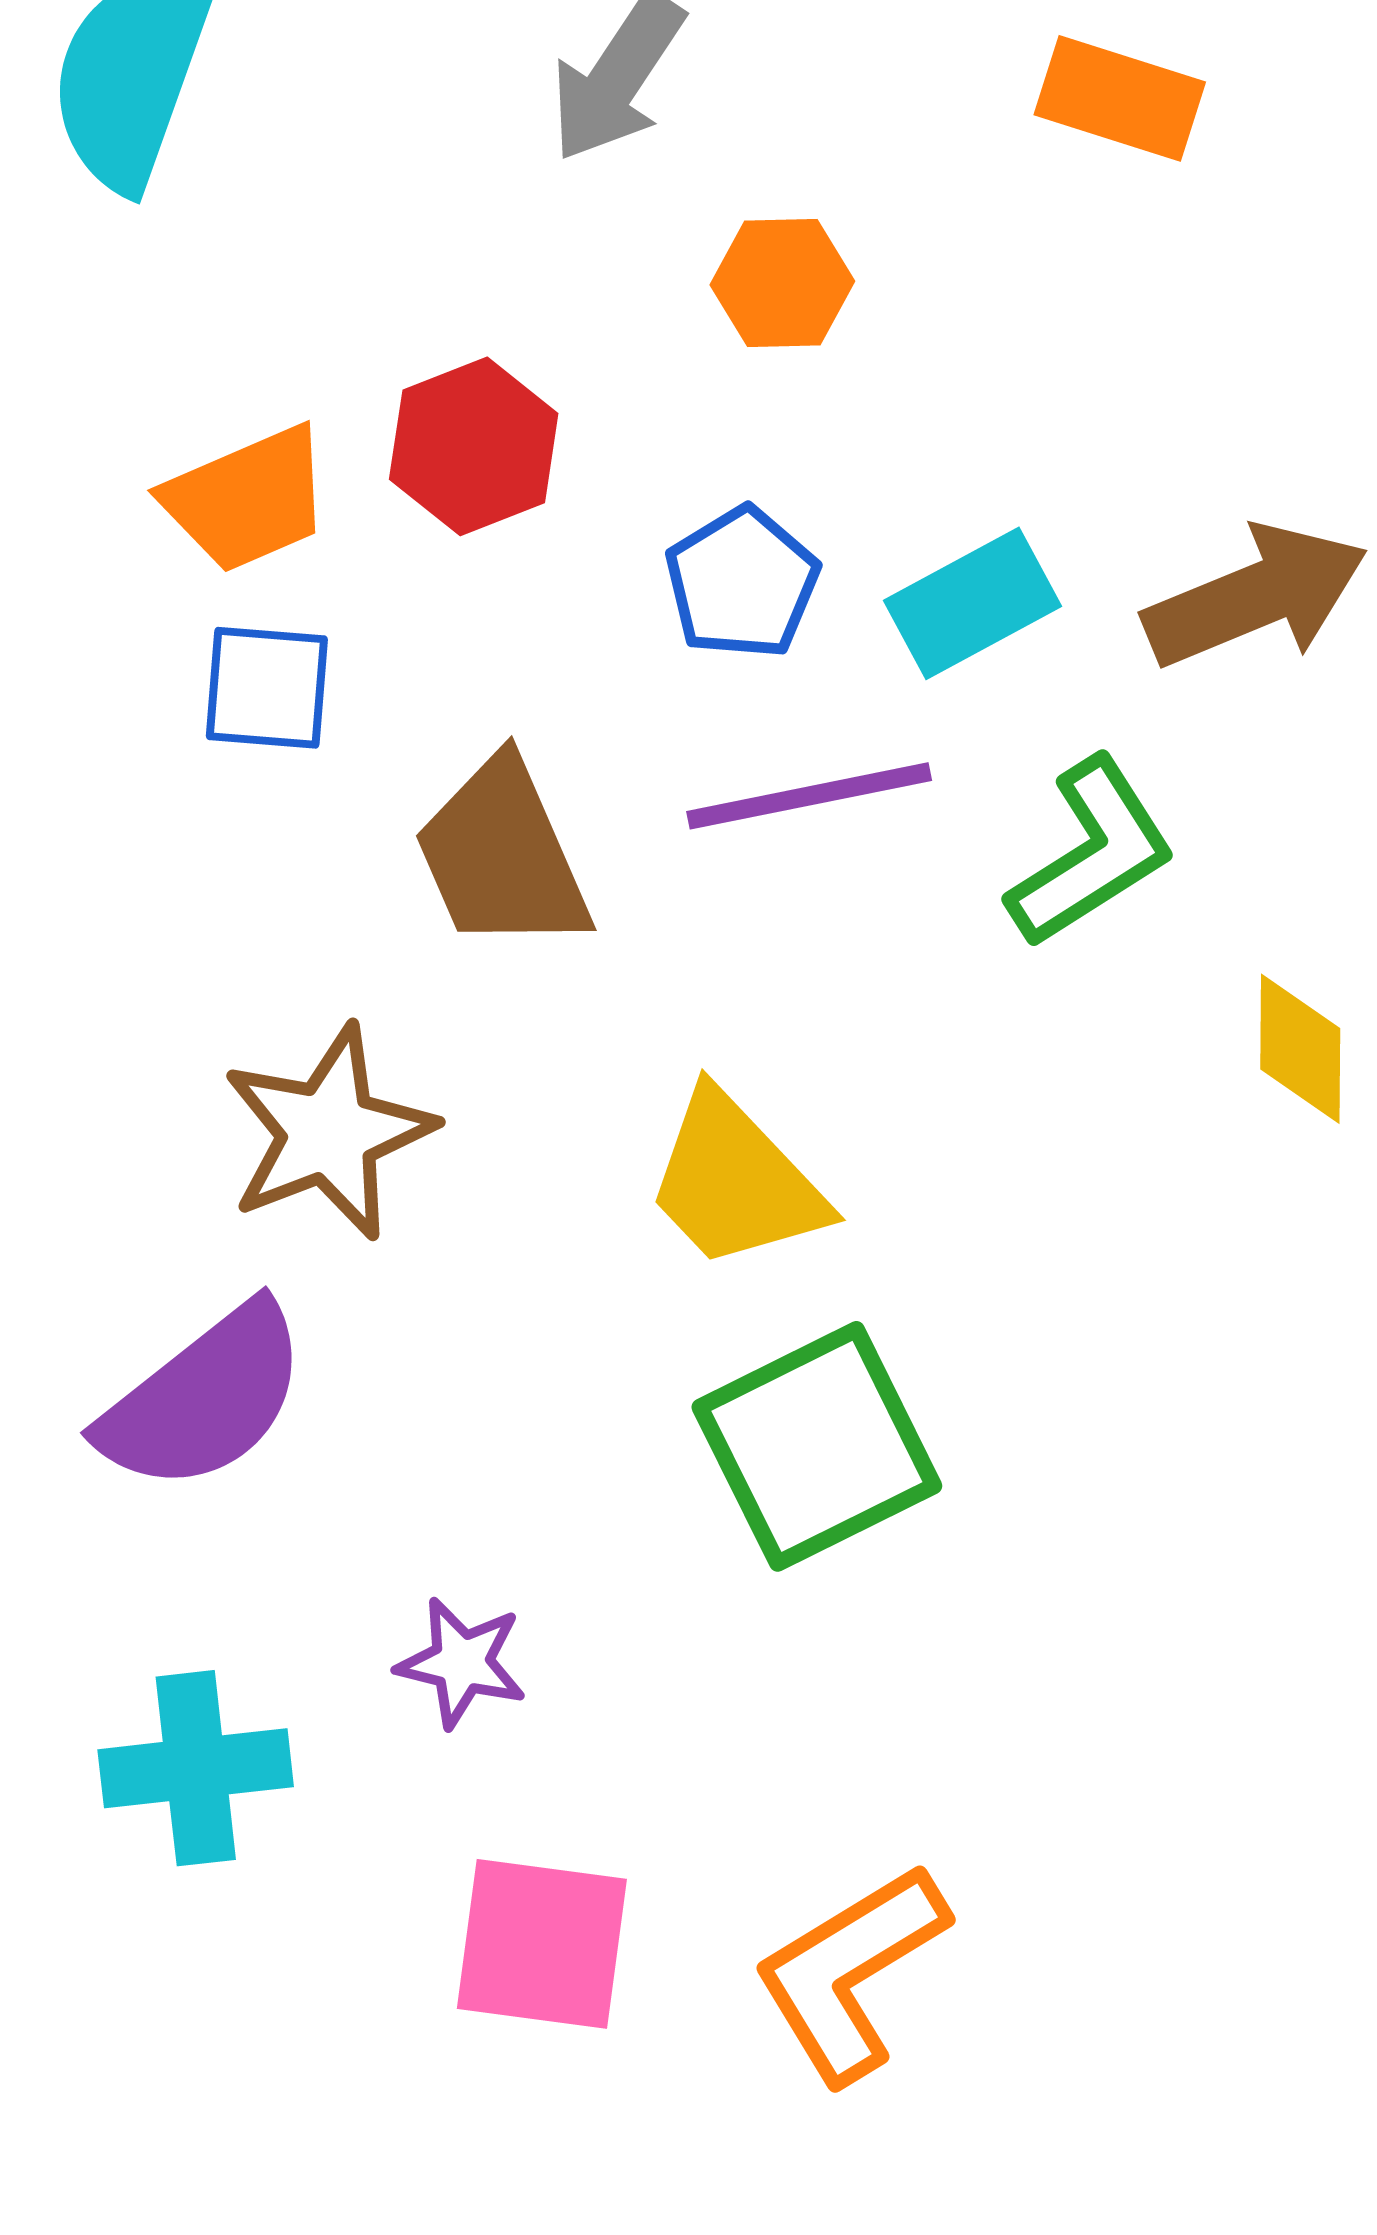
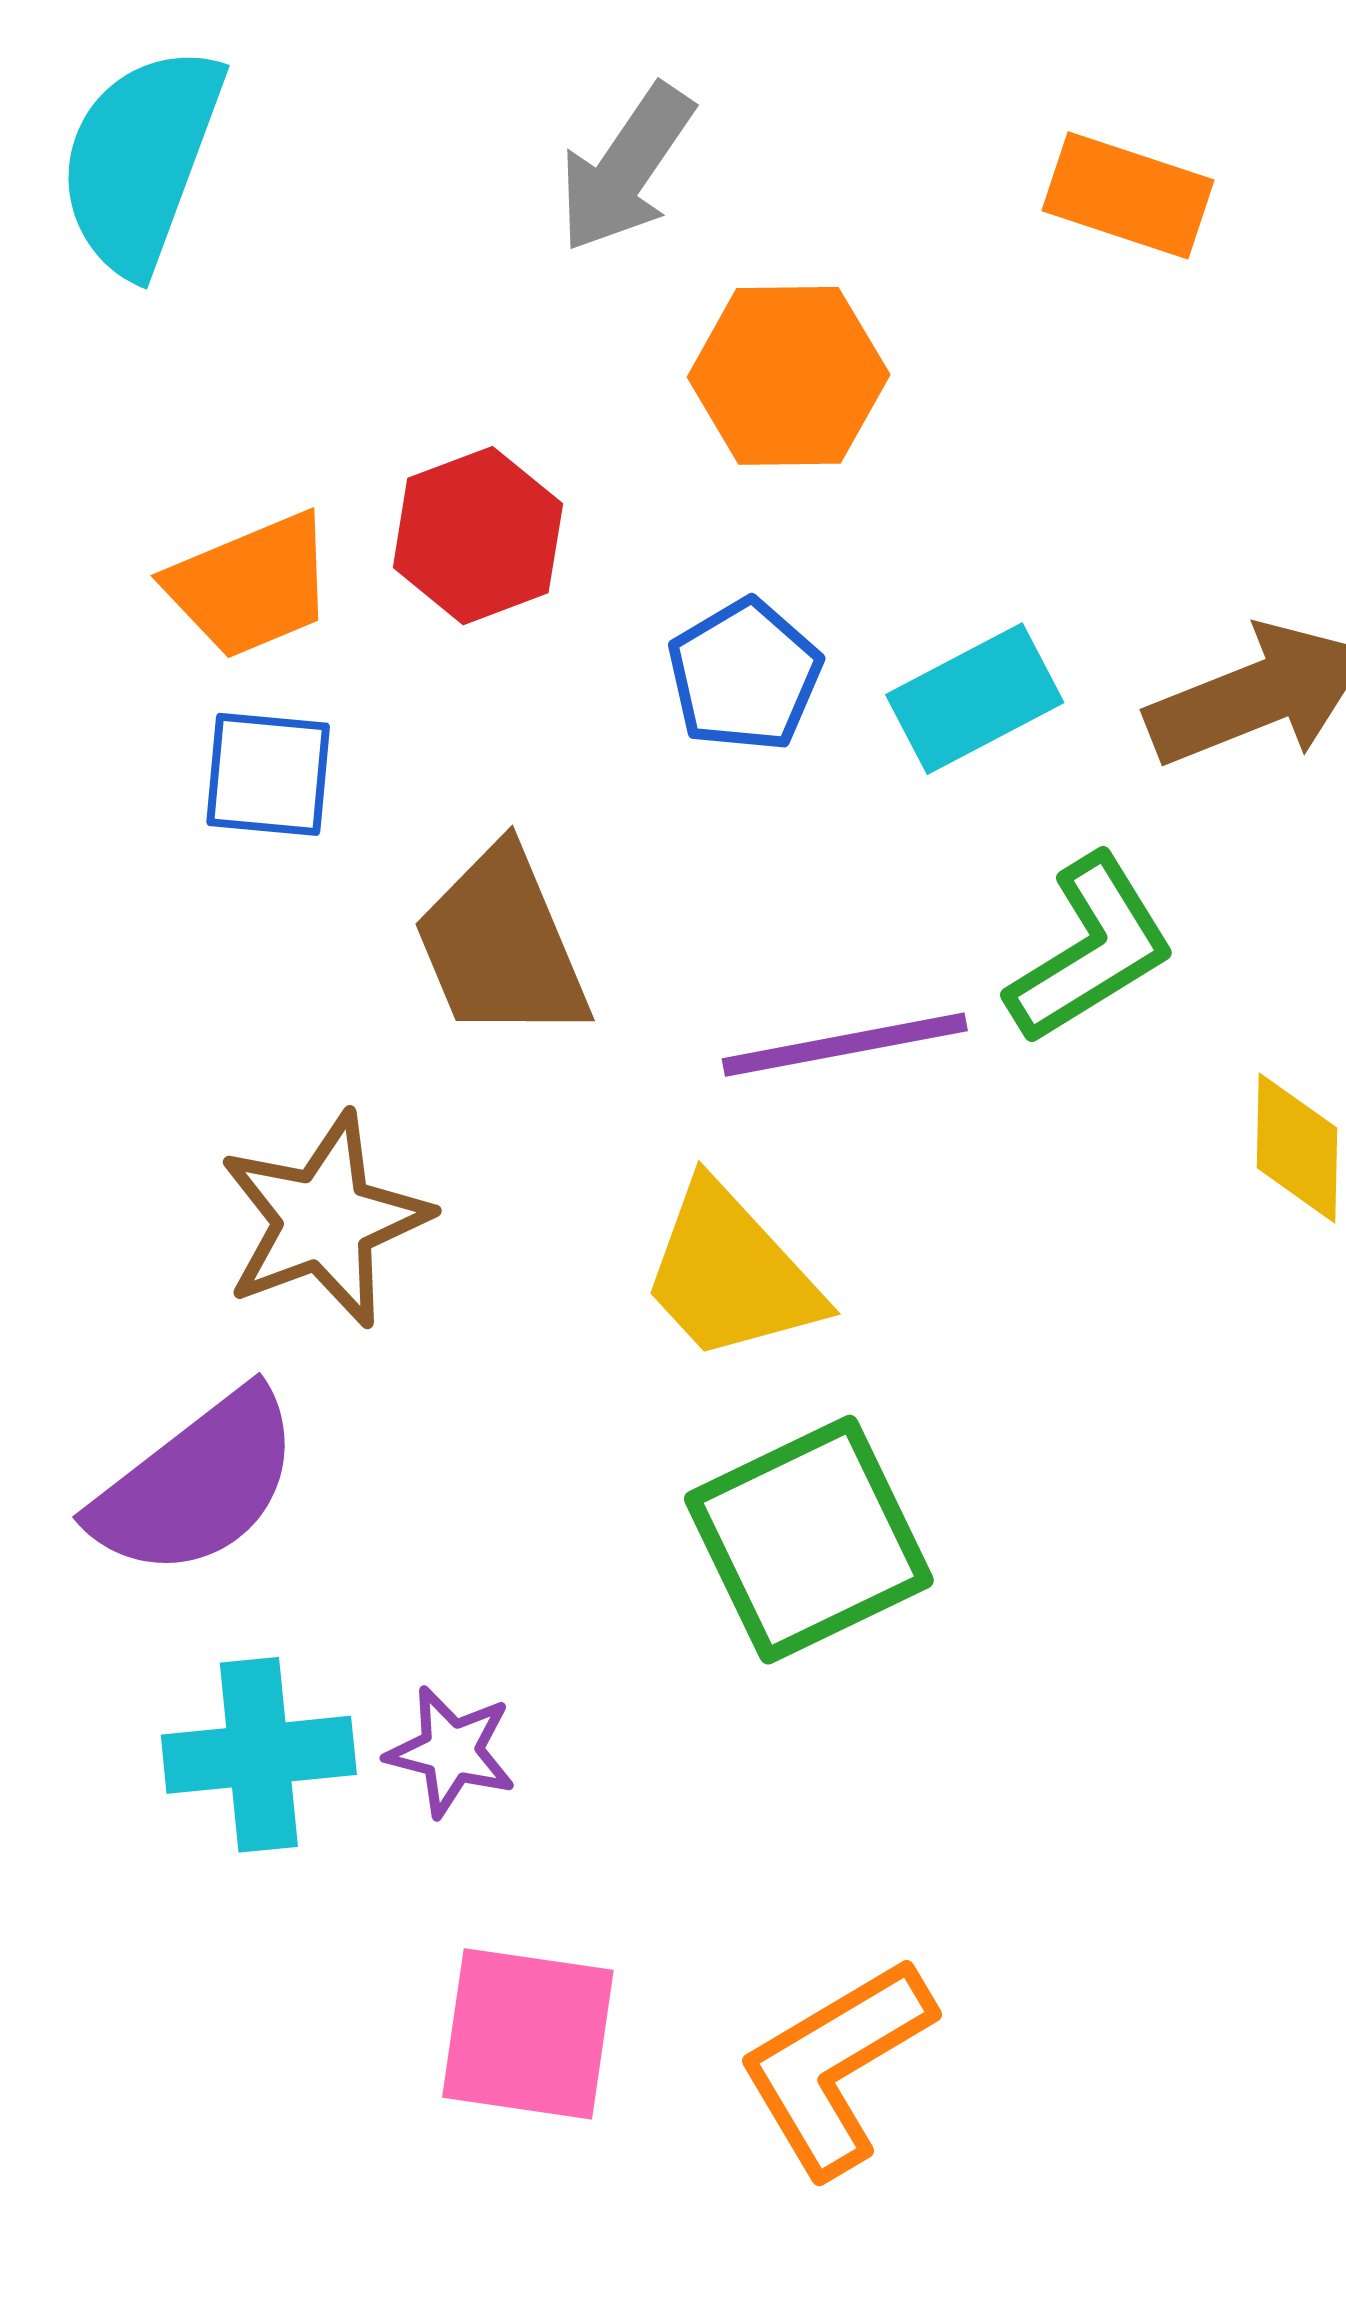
orange hexagon: (782, 283) -> (789, 376), size x1.4
purple line: (809, 796) -> (845, 1045), moved
cyan cross: (196, 1768) -> (259, 1755), moved

